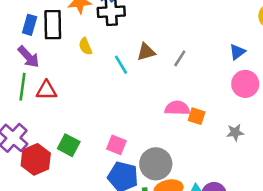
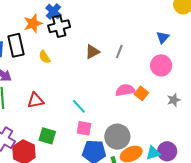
cyan line: (121, 65) -> (79, 106), moved
pink circle: (245, 84) -> (161, 65), moved
red triangle: (46, 90) -> (36, 100), moved
orange square: (197, 116) -> (141, 93), turned 32

